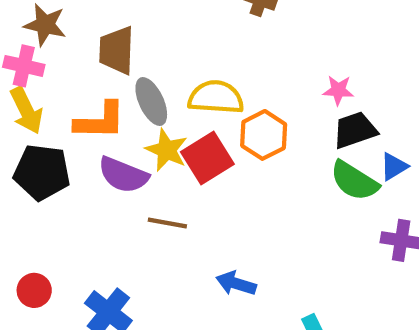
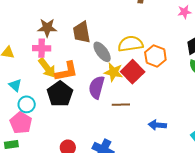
pink star: (338, 90) -> (184, 12), moved
orange L-shape: (100, 121) -> (66, 71), moved
black pentagon: (42, 172) -> (60, 94), turned -30
purple semicircle: (123, 175) -> (97, 87), turned 95

